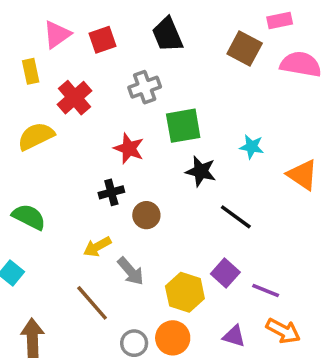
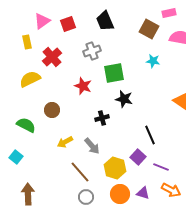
cyan star: (252, 147) -> (153, 61), moved
black cross: (111, 192) -> (102, 118), moved
brown circle: (146, 215) -> (52, 110), moved
black line: (236, 217) -> (150, 135), moved, turned 30
gray arrow: (131, 271) -> (92, 146), moved
brown line: (92, 303) -> (80, 172), moved
orange circle: (173, 338) -> (120, 194), moved

